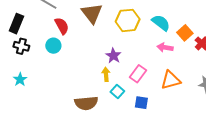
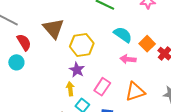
yellow hexagon: (128, 20) -> (82, 45), moved

